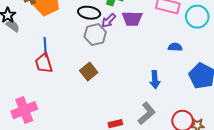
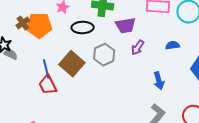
purple arrow: (109, 21) -> (138, 47), moved
gray hexagon: (95, 35) -> (104, 55), moved
brown square: (89, 71) -> (72, 64), moved, size x1.4

